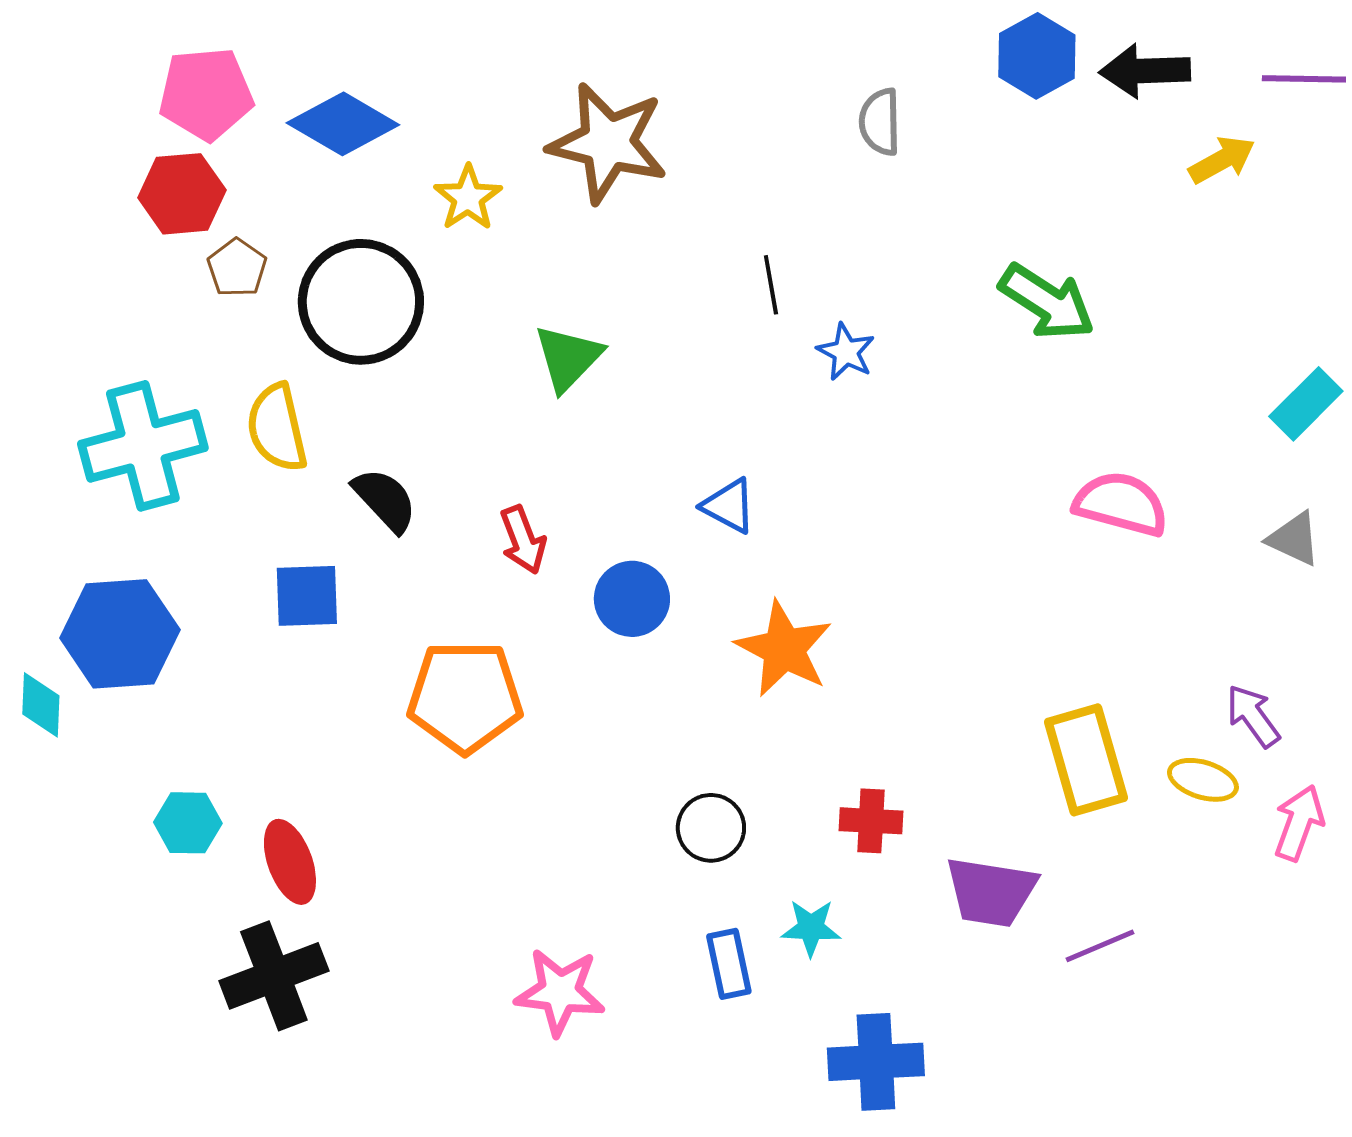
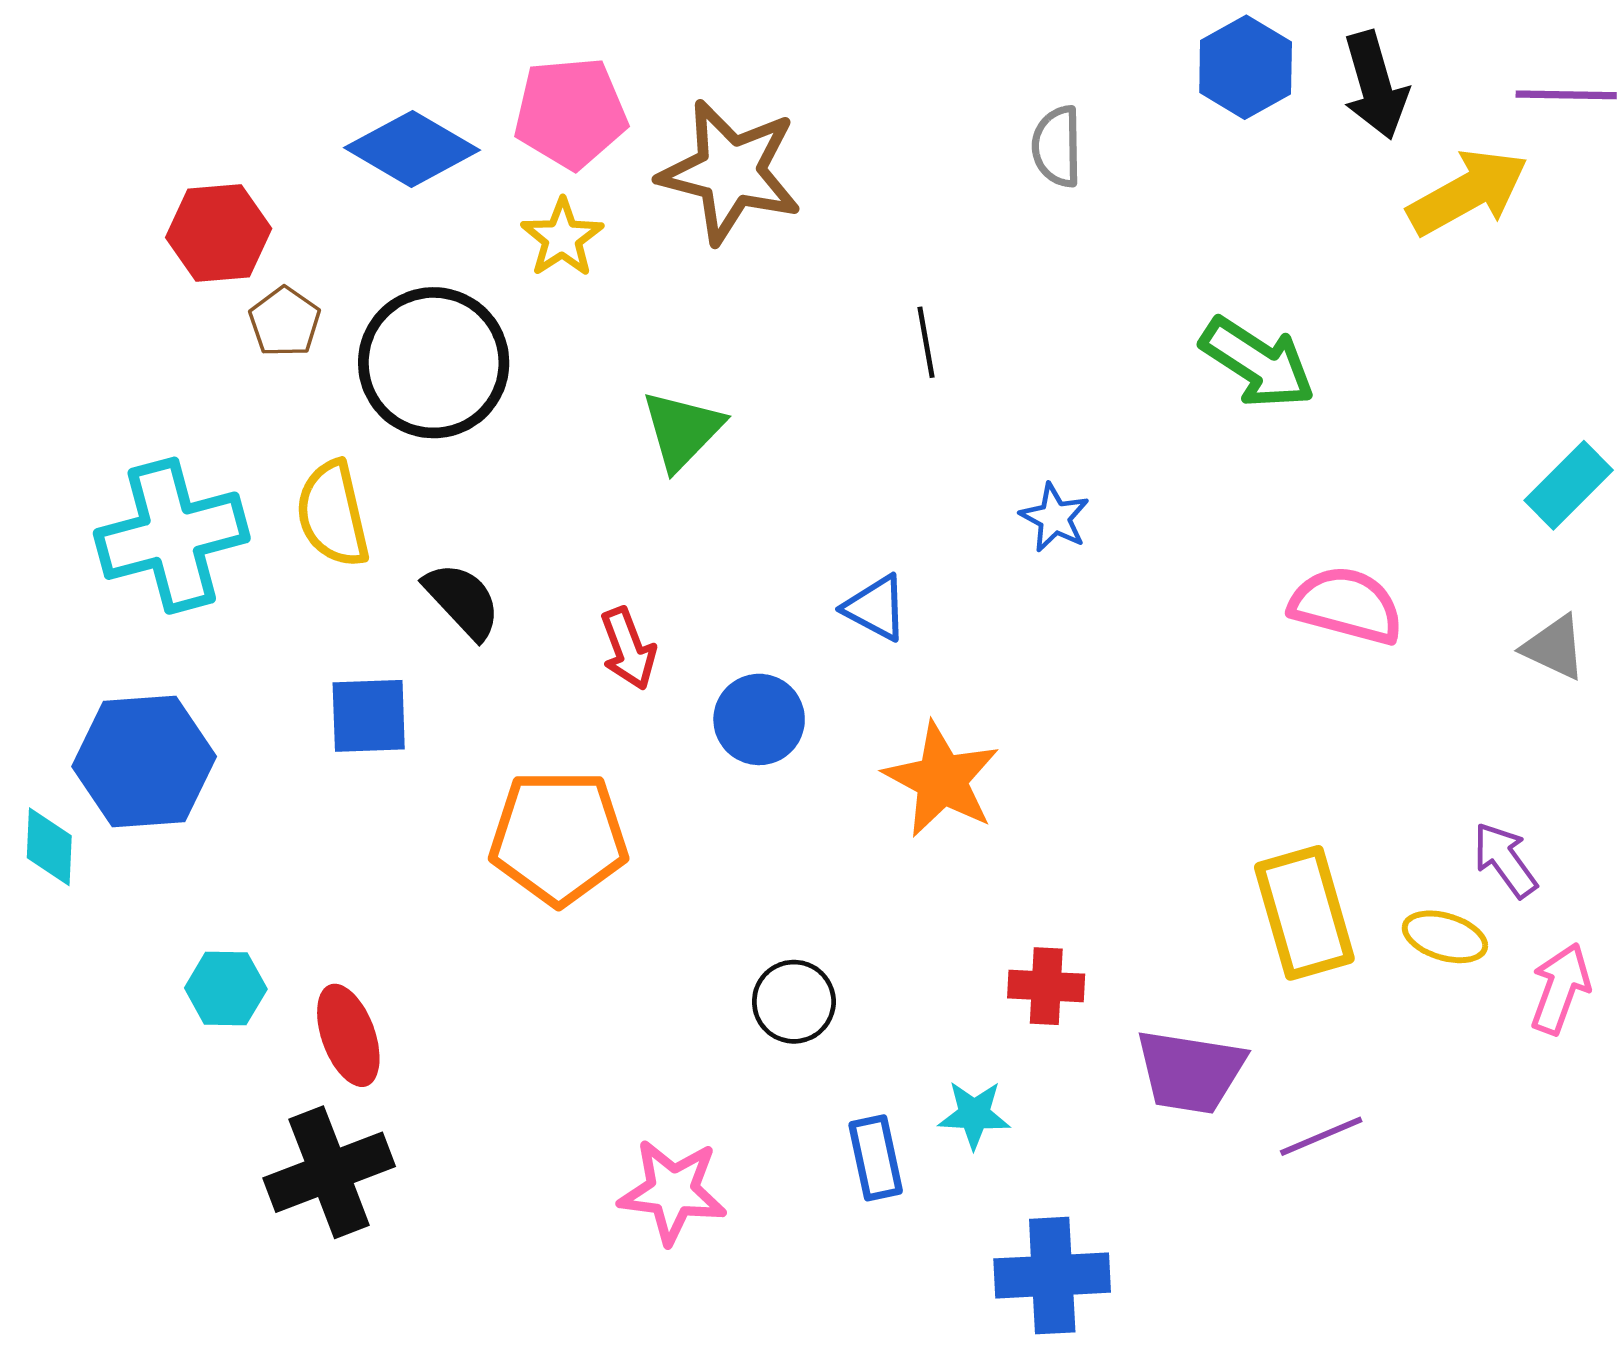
black arrow: (1145, 71) -> (1375, 85), turned -104
pink pentagon: (206, 94) -> (571, 113), moved
yellow arrow: (1222, 160) -> (1468, 192), size x1.5
blue star: (846, 352) -> (1055, 518), moved
black circle: (711, 828) -> (794, 1002), moved

